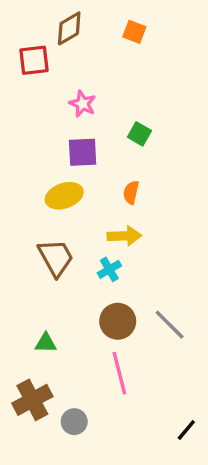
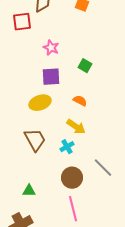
orange semicircle: (131, 192) -> (80, 101), turned 104
yellow arrow: (124, 236) -> (76, 127), turned 36
gray line: (170, 325) -> (103, 168), moved

